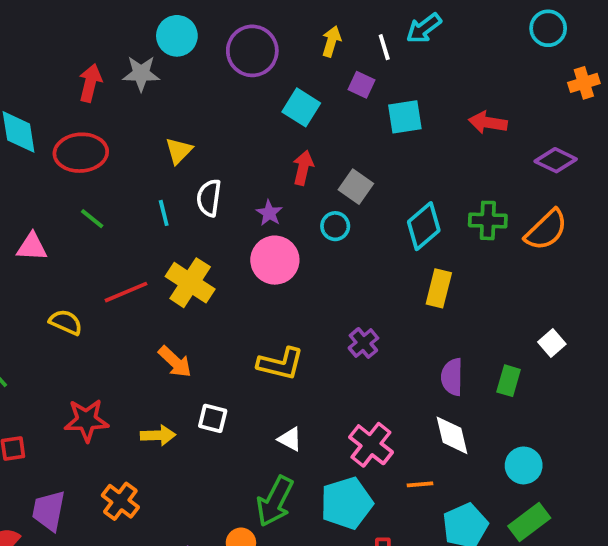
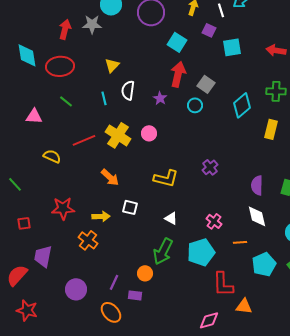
red arrow: (303, 168) -> (178, 74), size x1.4
green cross: (488, 220) -> (276, 91), moved
pink circle: (275, 260) -> (149, 133), moved, size x0.6
yellow rectangle: (439, 288) -> (271, 129), moved
pink cross: (371, 445) -> (214, 221), size x0.7
orange cross: (120, 501) -> (88, 240), moved

